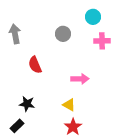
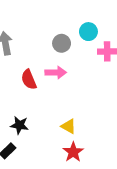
cyan circle: (93, 17) -> (88, 32), moved
pink arrow: (80, 79) -> (56, 73), moved

